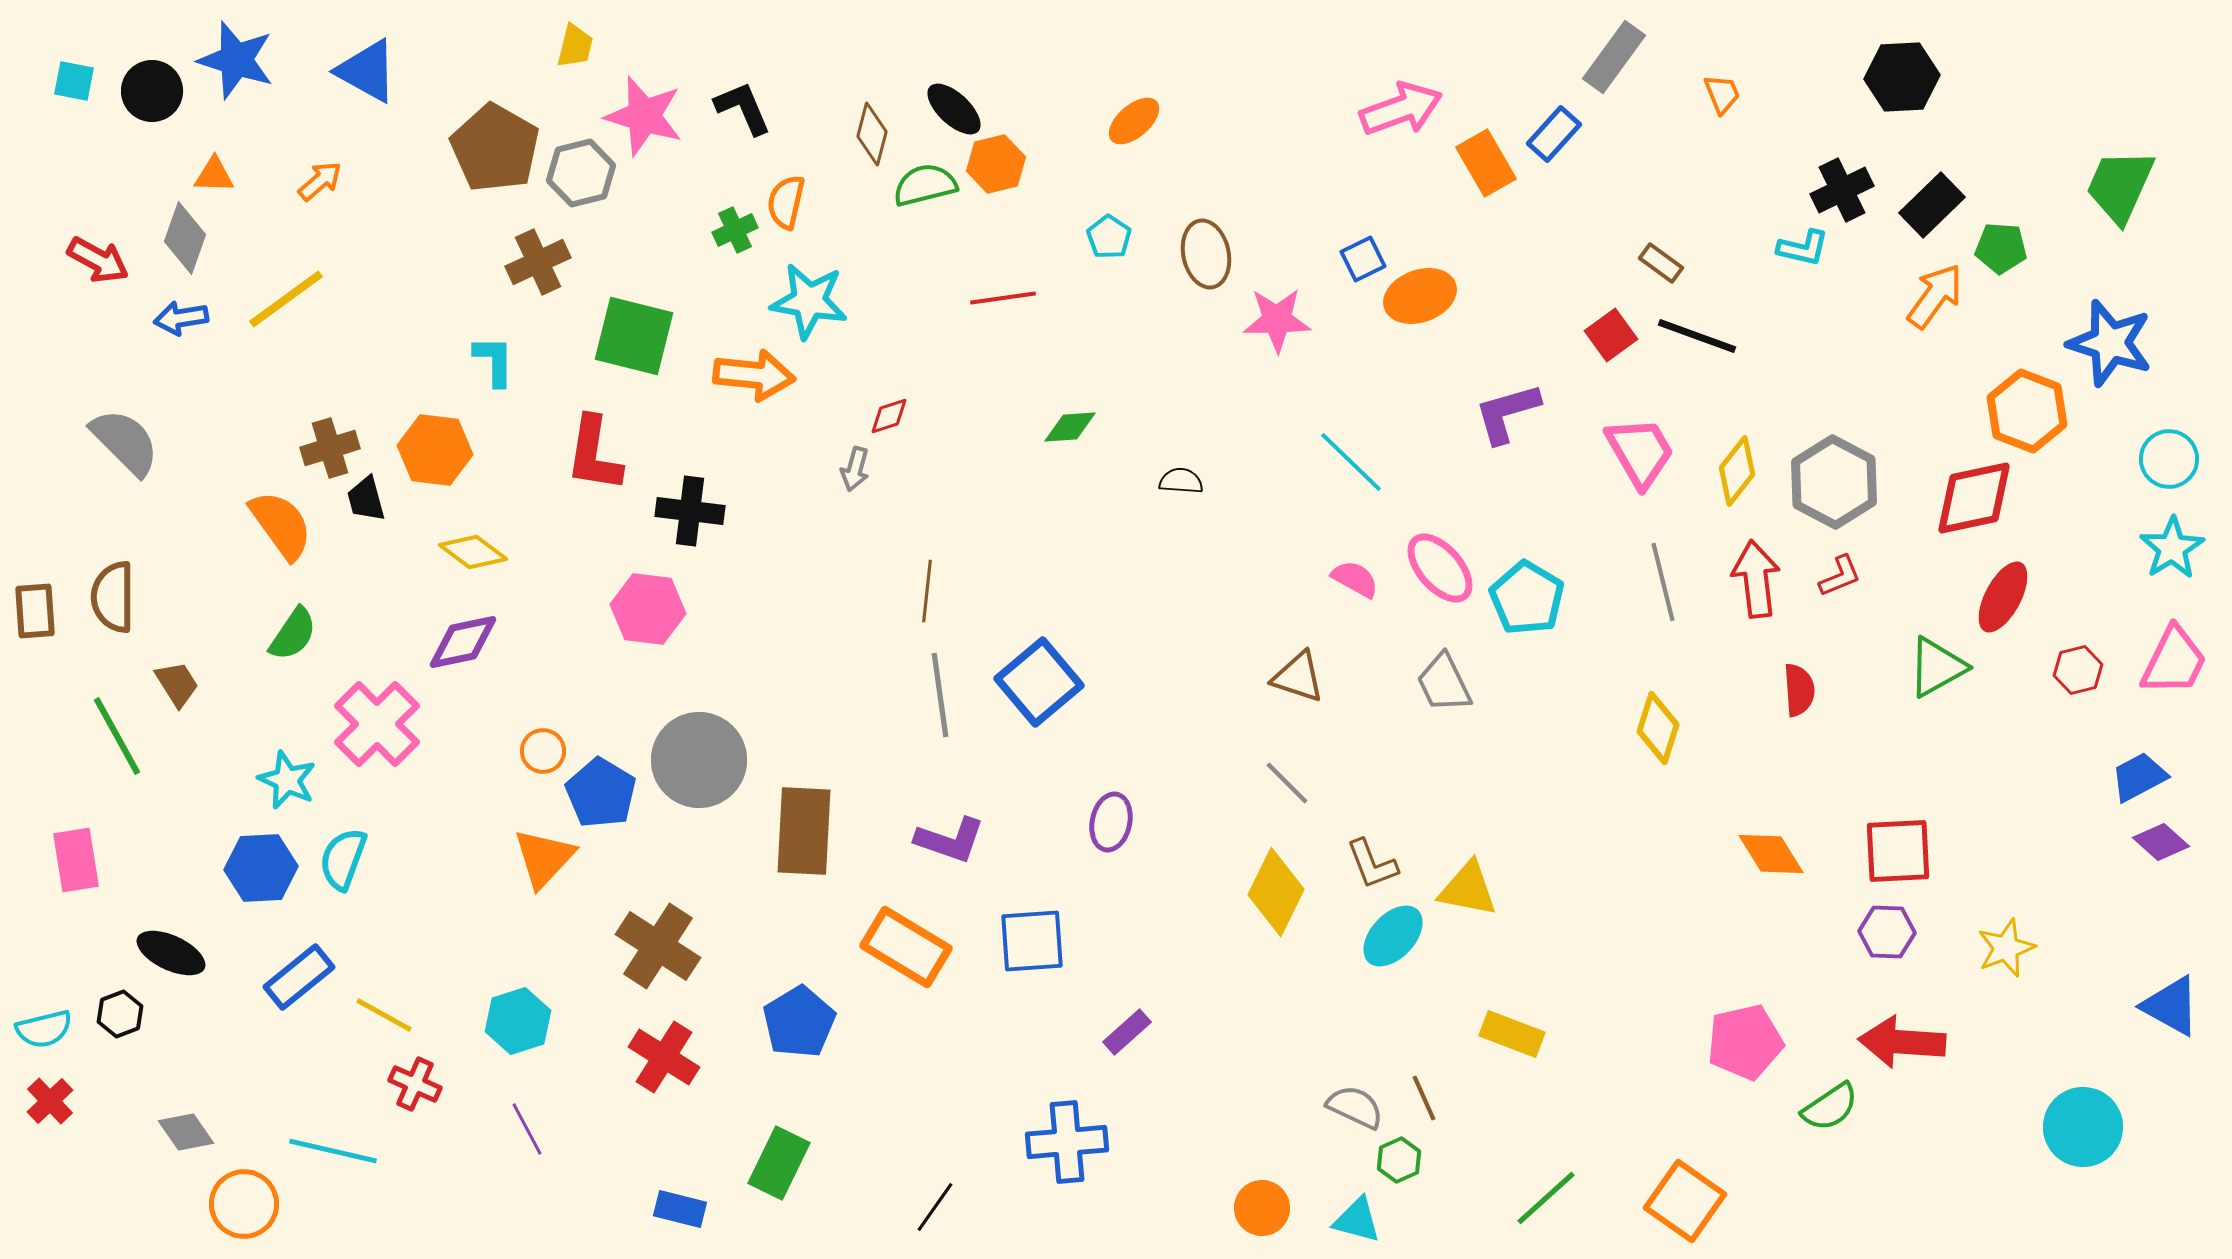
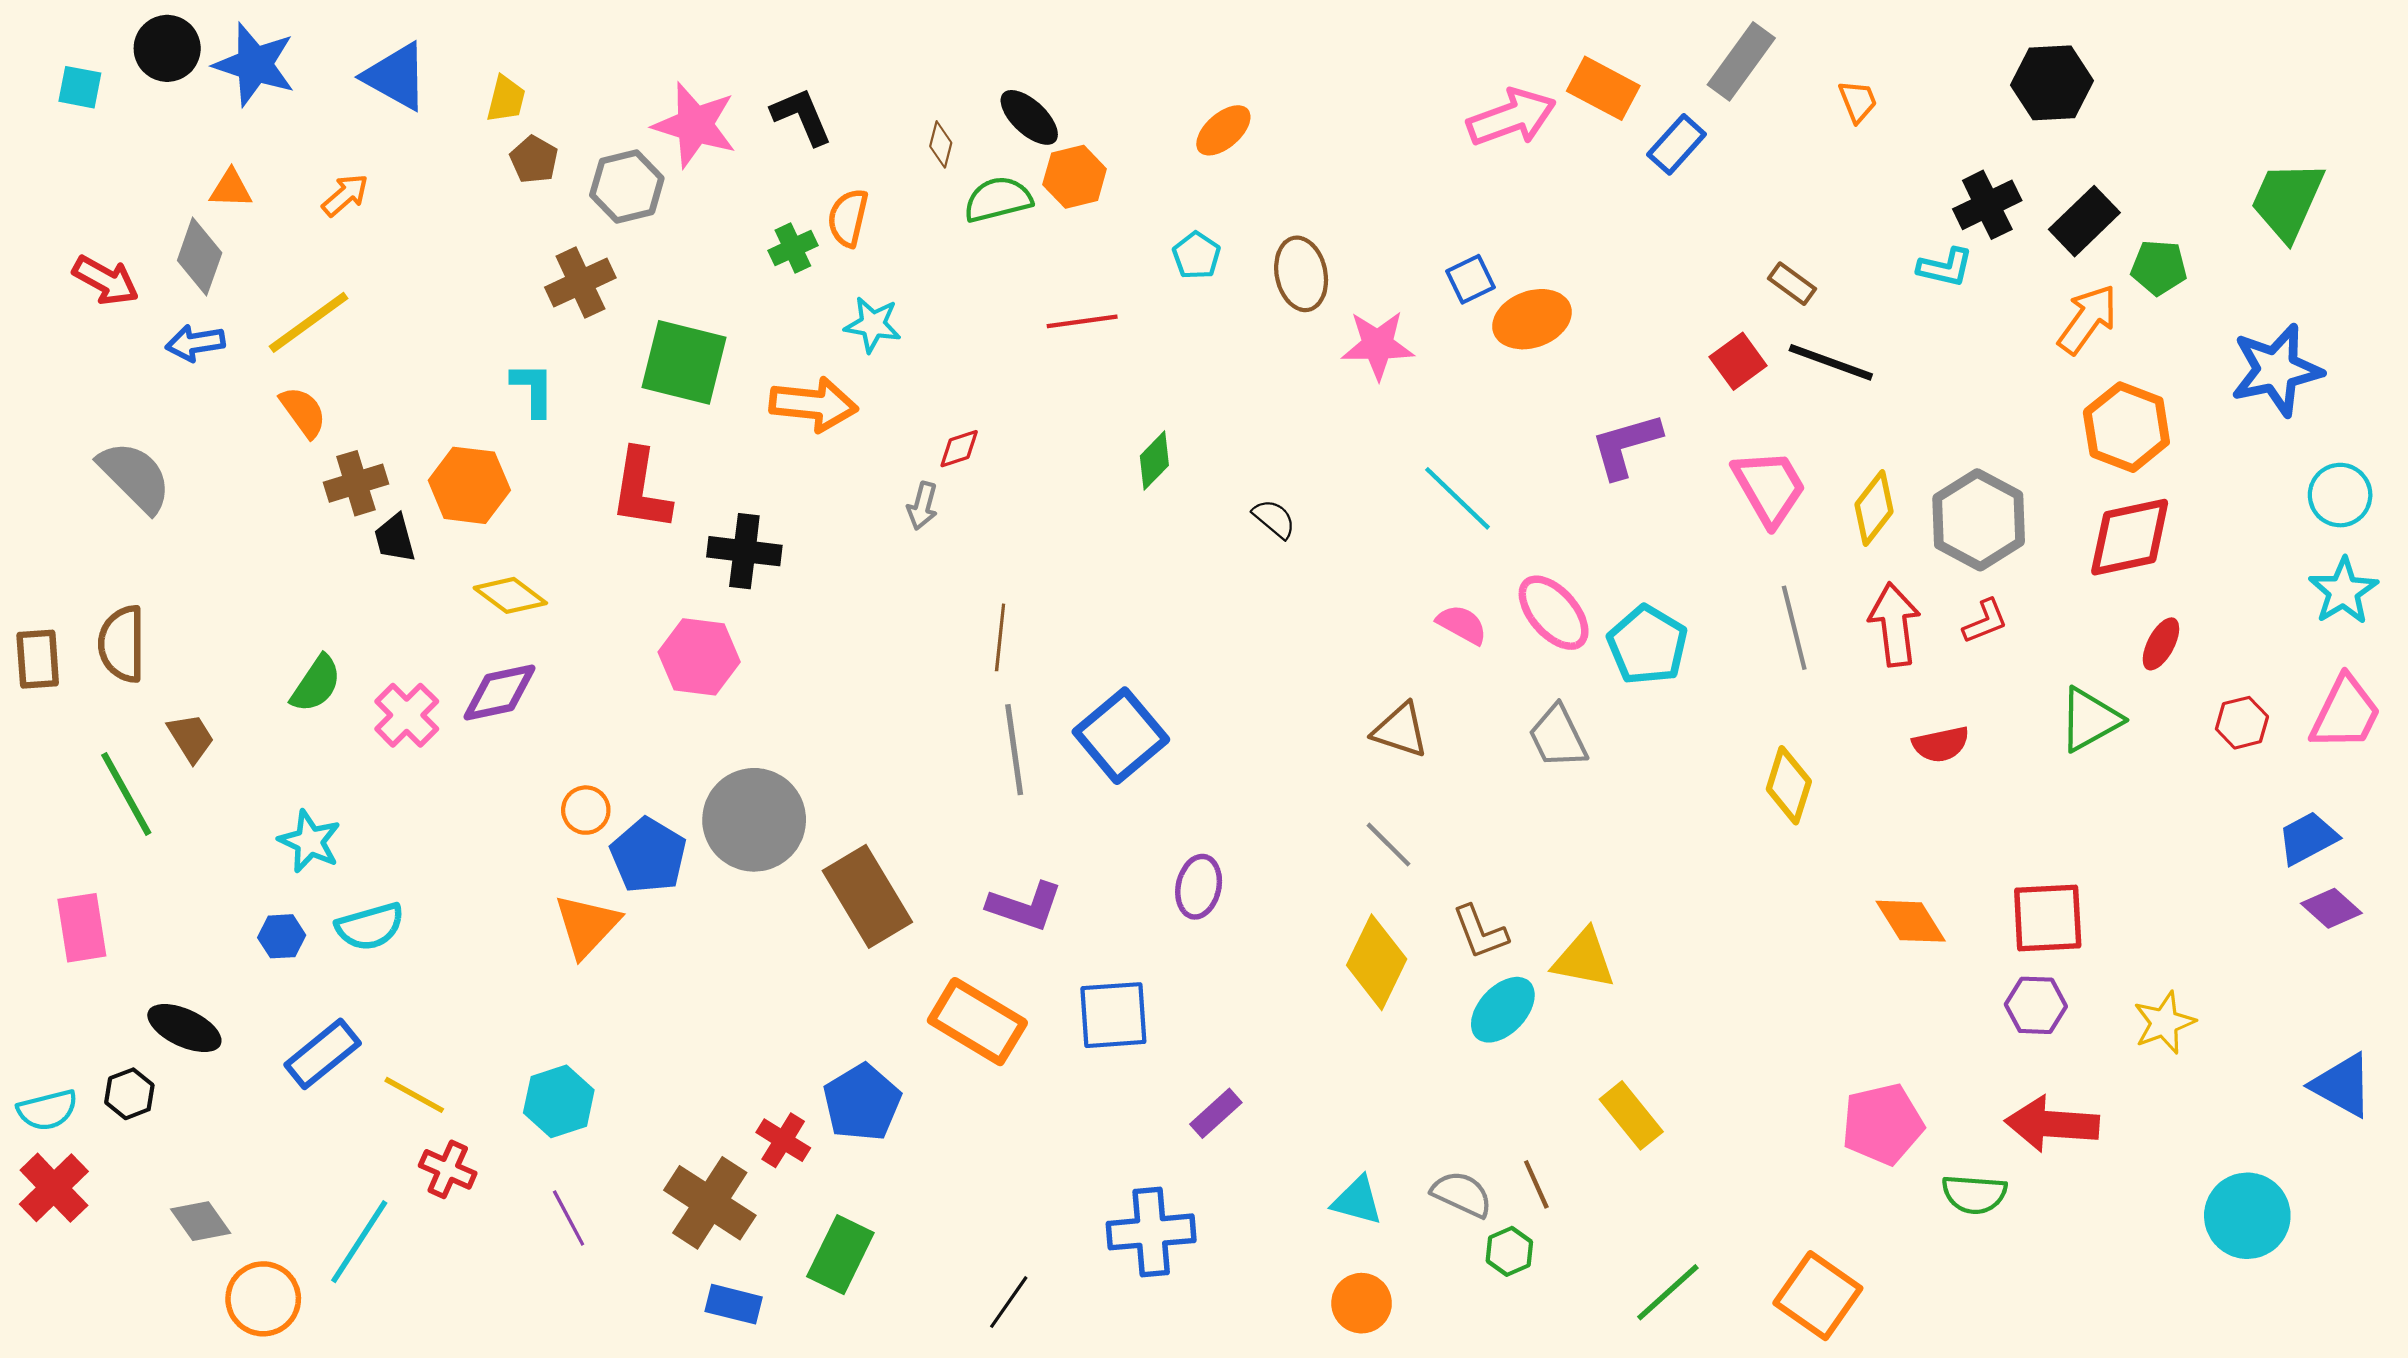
yellow trapezoid: (575, 46) -> (506, 99), moved
black circle: (152, 91) -> (167, 48), moved
brown diamond: (872, 134) -> (941, 144), size x0.7
brown pentagon: (495, 148) -> (534, 160), size x0.5
orange rectangle: (1486, 163) -> (1603, 88), moved, turned -32
cyan star: (809, 301) -> (873, 325), size x0.7
blue star: (2110, 343) -> (2276, 370), turned -30
orange hexagon: (2027, 411) -> (2126, 427), moved
green diamond: (1070, 427) -> (1154, 461), turned -42
black semicircle: (1181, 481) -> (1274, 519), turned 36
orange semicircle: (281, 525) -> (303, 412), moved, size x0.7
red ellipse: (2003, 597) -> (2161, 644), size x0.7
red semicircle: (1799, 690) -> (1941, 744), turned 82
pink cross: (377, 724) -> (407, 715), moved, size x0.7
brown rectangle: (804, 831) -> (867, 896), turned -34
cyan semicircle: (343, 859) -> (370, 927), turned -126
blue hexagon: (261, 868) -> (282, 936), size x0.6
brown cross: (658, 946) -> (710, 1203), moved
yellow rectangle: (1512, 1034) -> (1631, 1115), turned 30
red cross: (664, 1057) -> (783, 1140), moved, size x0.7
red cross: (50, 1101) -> (54, 1188), size x1.4
green semicircle: (1830, 1107) -> (1974, 1194), turned 38
cyan line: (333, 1151) -> (359, 1242), turned -70
cyan triangle: (1357, 1220) -> (1357, 1201), moved

